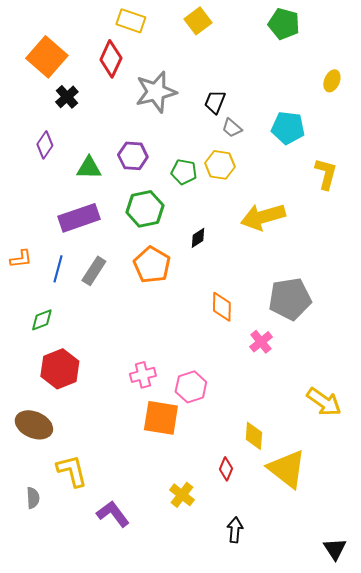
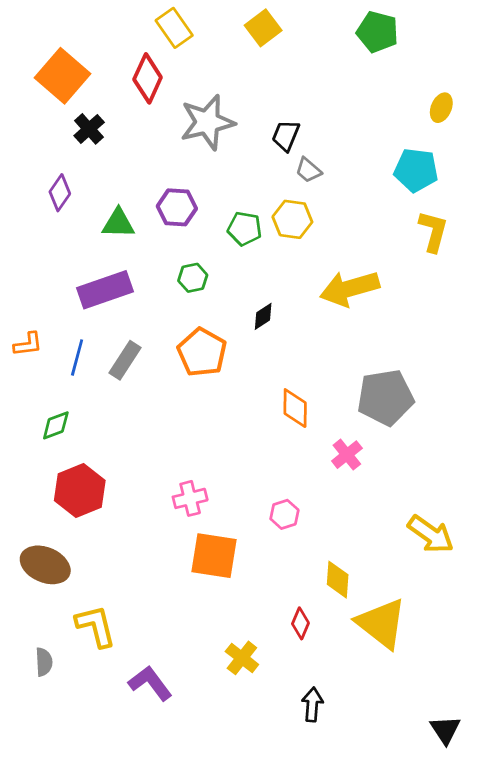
yellow rectangle: (131, 21) -> (174, 28), turned 36
cyan pentagon: (288, 128) -> (416, 170), moved
green hexagon: (145, 209) -> (193, 278), size x0.6
pink hexagon: (191, 387) -> (284, 514), moved, size x0.7

